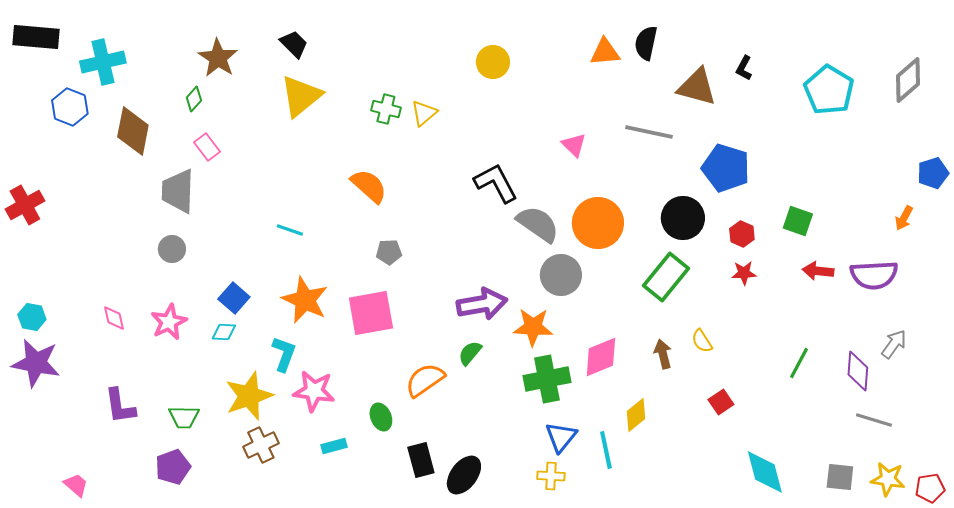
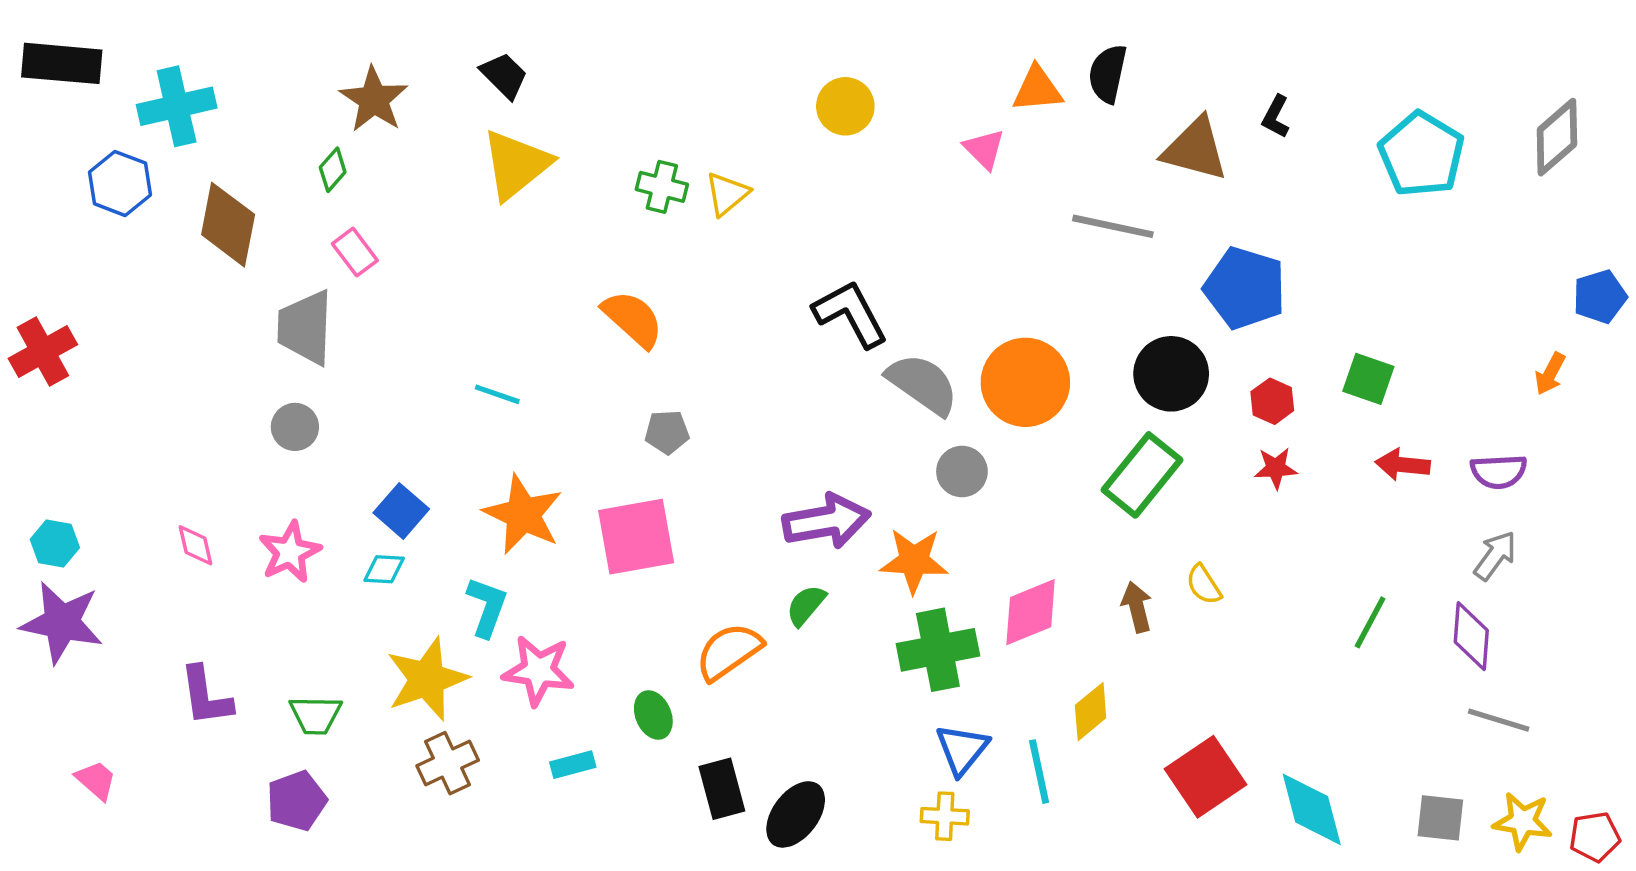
pink triangle: (574, 145) -> (984, 149), moved
gray circle: (561, 275) -> (962, 472), size x0.7
purple semicircle: (874, 275) -> (1499, 472), size x0.7
gray arrow: (894, 344) -> (1495, 556), moved
red square: (721, 402) -> (1205, 777), moved, size x1.8
pink trapezoid: (76, 485) -> (96, 780), moved

